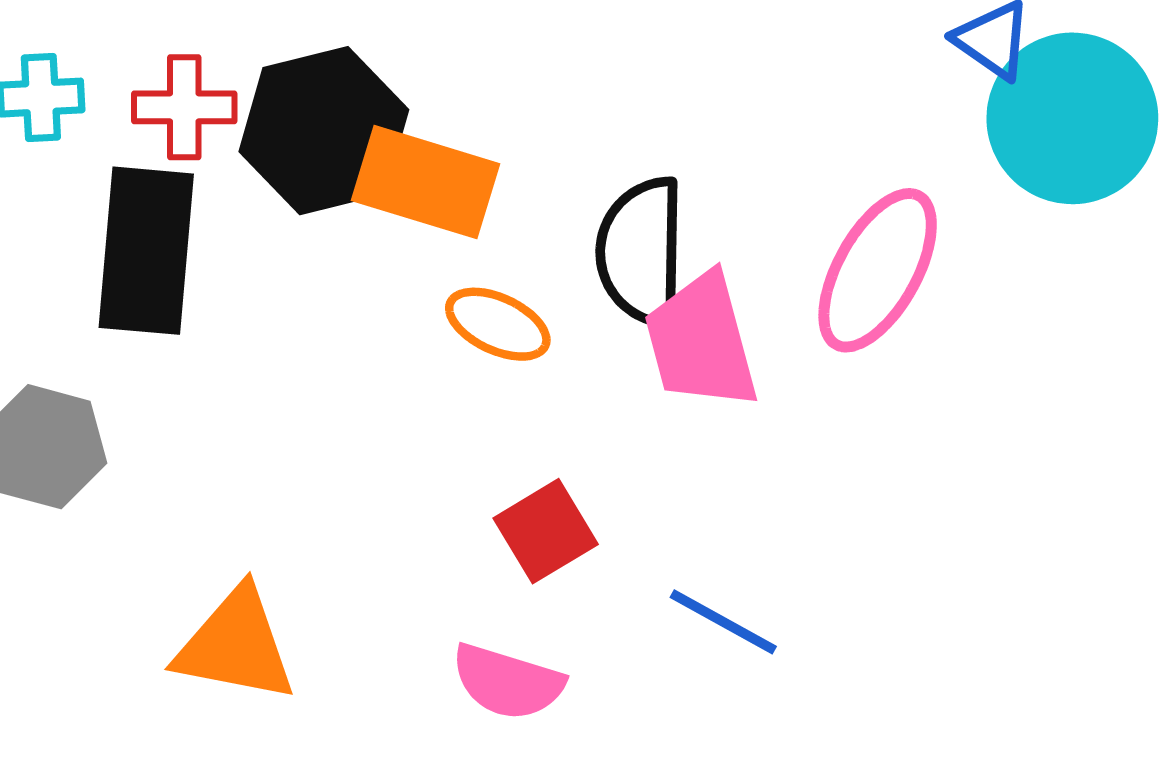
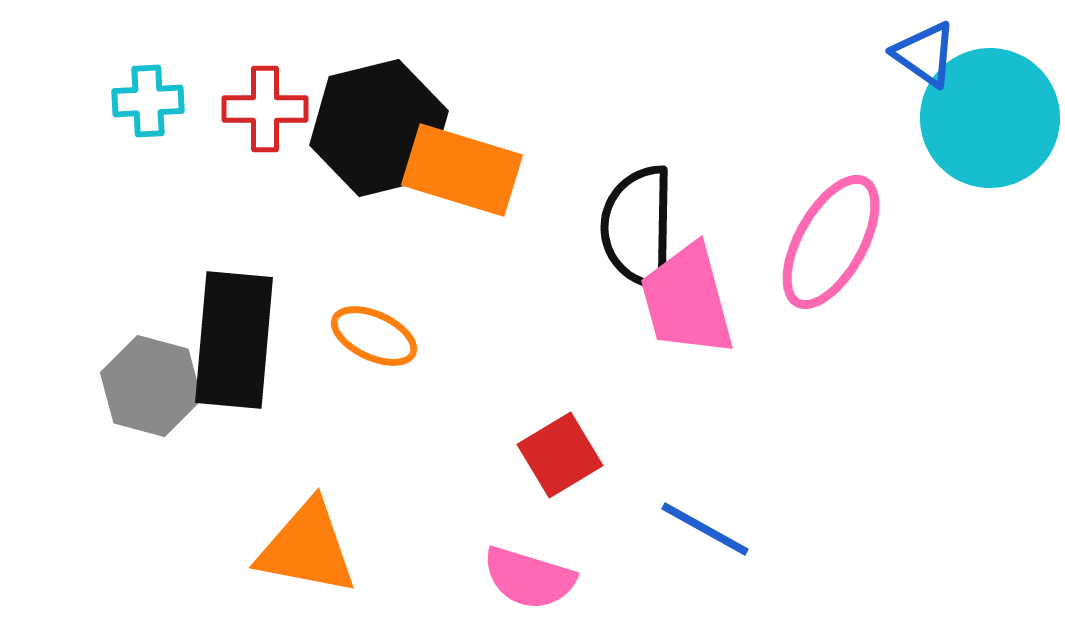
black rectangle: (146, 251) -> (234, 340), moved
orange ellipse: (498, 324) -> (374, 336), moved

